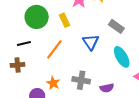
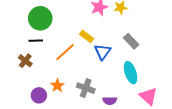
green circle: (37, 17) -> (40, 18), moved
yellow rectangle: (65, 20) -> (87, 36), moved, turned -40
brown cross: (18, 65) -> (25, 61), turned 32

